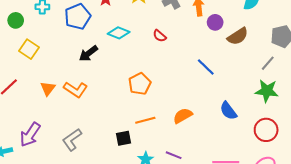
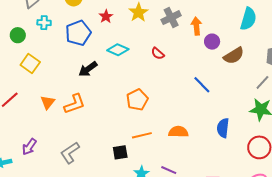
orange L-shape: (76, 90) -> (75, 104), turned -55
blue semicircle: (228, 111) -> (223, 128), turned 42
orange semicircle: (183, 116) -> (178, 132), turned 30
purple arrow: (30, 135) -> (29, 147), size x0.7

